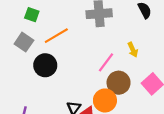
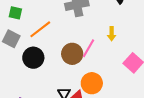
yellow arrow: (133, 50) -> (112, 34), turned 32
brown circle: (119, 83) -> (72, 54), moved

